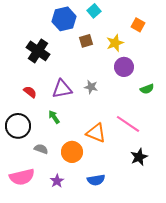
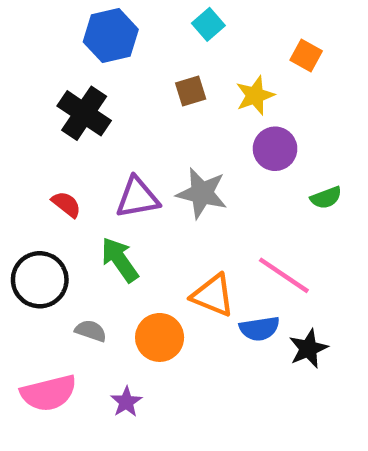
blue hexagon: (64, 19) -> (111, 36), moved
gray star: (91, 87) -> (202, 193), size x1.6
green arrow: (54, 117) -> (120, 260), size x1.5
blue semicircle: (96, 180) -> (259, 329), moved

